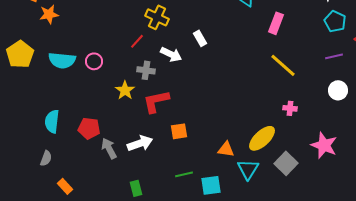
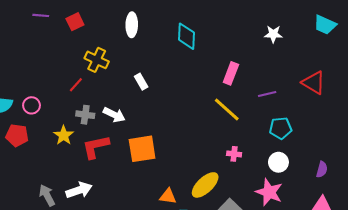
cyan pentagon: (335, 21) -> (281, 128), moved, turned -30
pink rectangle: (276, 23) -> (231, 73), moved
white arrow: (171, 54) -> (114, 115), moved
purple line: (334, 56) -> (267, 94), moved
white circle: (338, 90) -> (278, 162), moved
red pentagon: (89, 128) -> (17, 135), moved
orange square: (179, 131) -> (142, 149), moved, size x1.6

